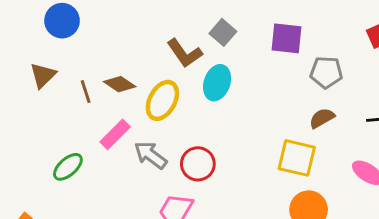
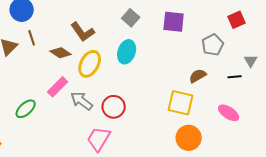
brown L-shape: (185, 53) -> (83, 32), moved
gray pentagon: (326, 72) -> (213, 45), moved, turned -30
brown line: (86, 92) -> (32, 38), moved

